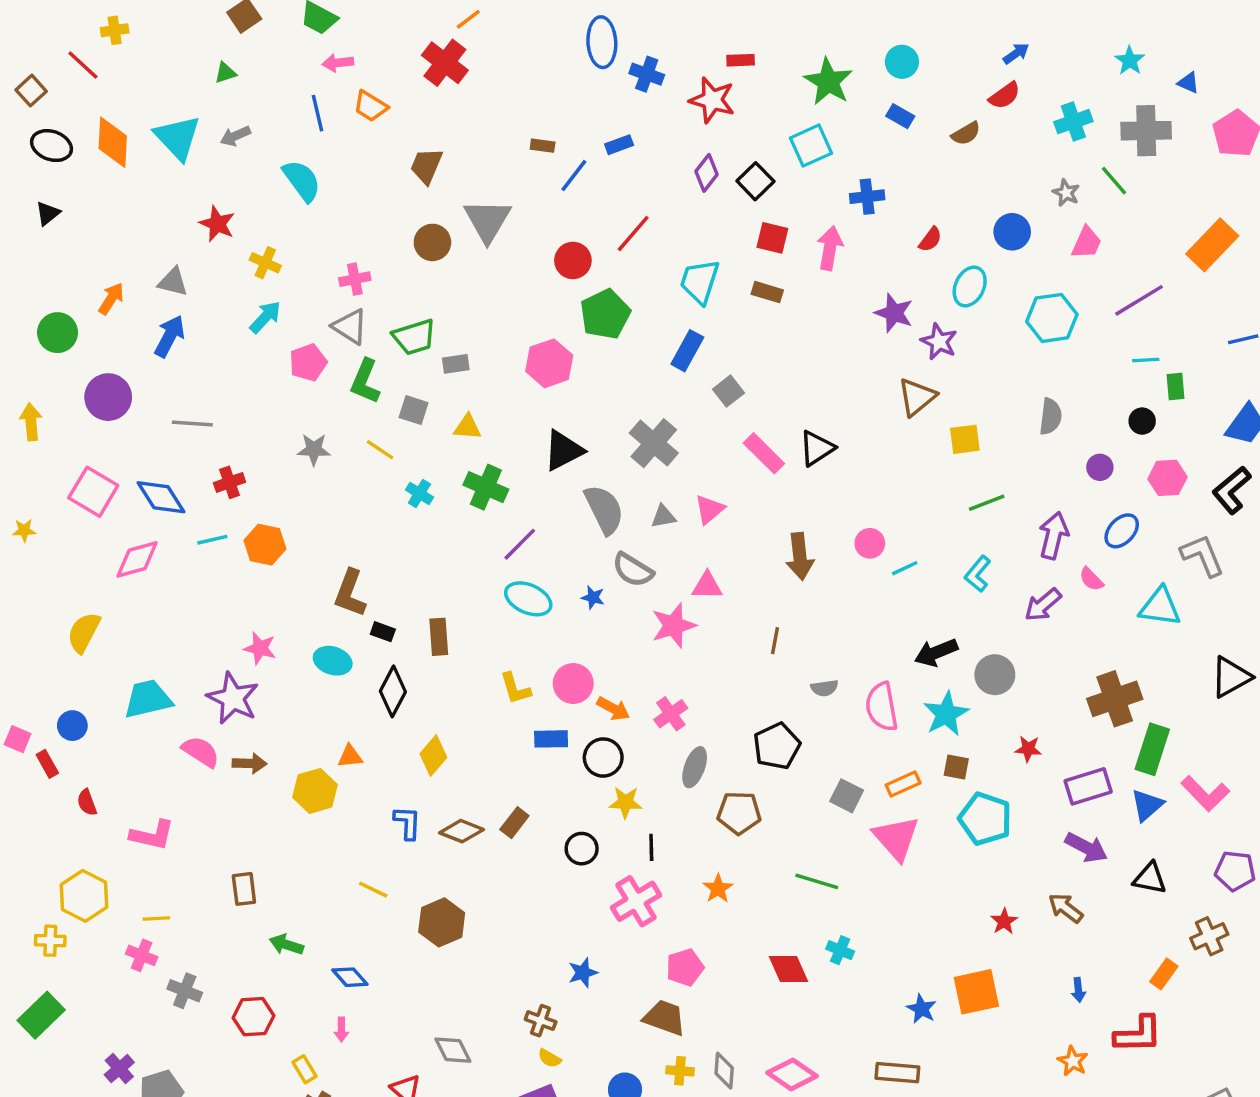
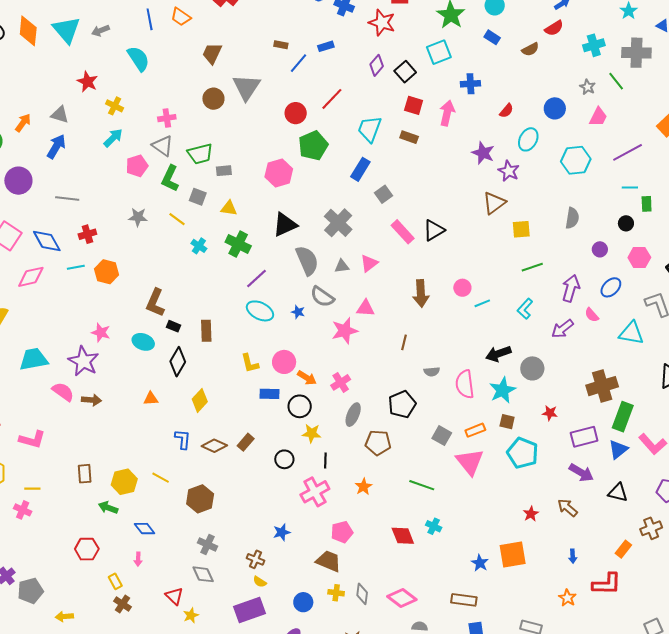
yellow hexagon: (315, 791) -> (124, 482), moved
gray cross: (185, 991) -> (207, 545), moved

